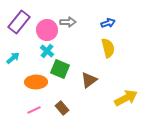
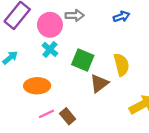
yellow semicircle: (108, 48) -> (121, 65), moved
green square: (60, 69) -> (83, 60), moved
pink line: (34, 110) -> (46, 114), moved

